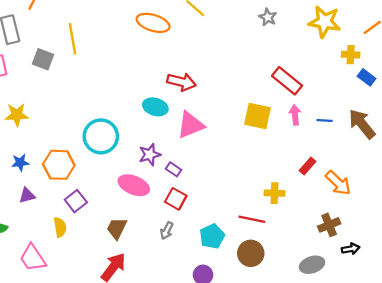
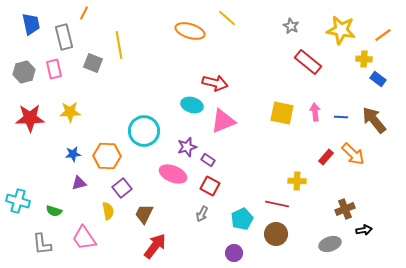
red rectangle: (287, 81) -> (308, 62), moved
orange arrow: (338, 183) -> (353, 154), moved
brown trapezoid: (117, 228) -> (144, 214), moved

